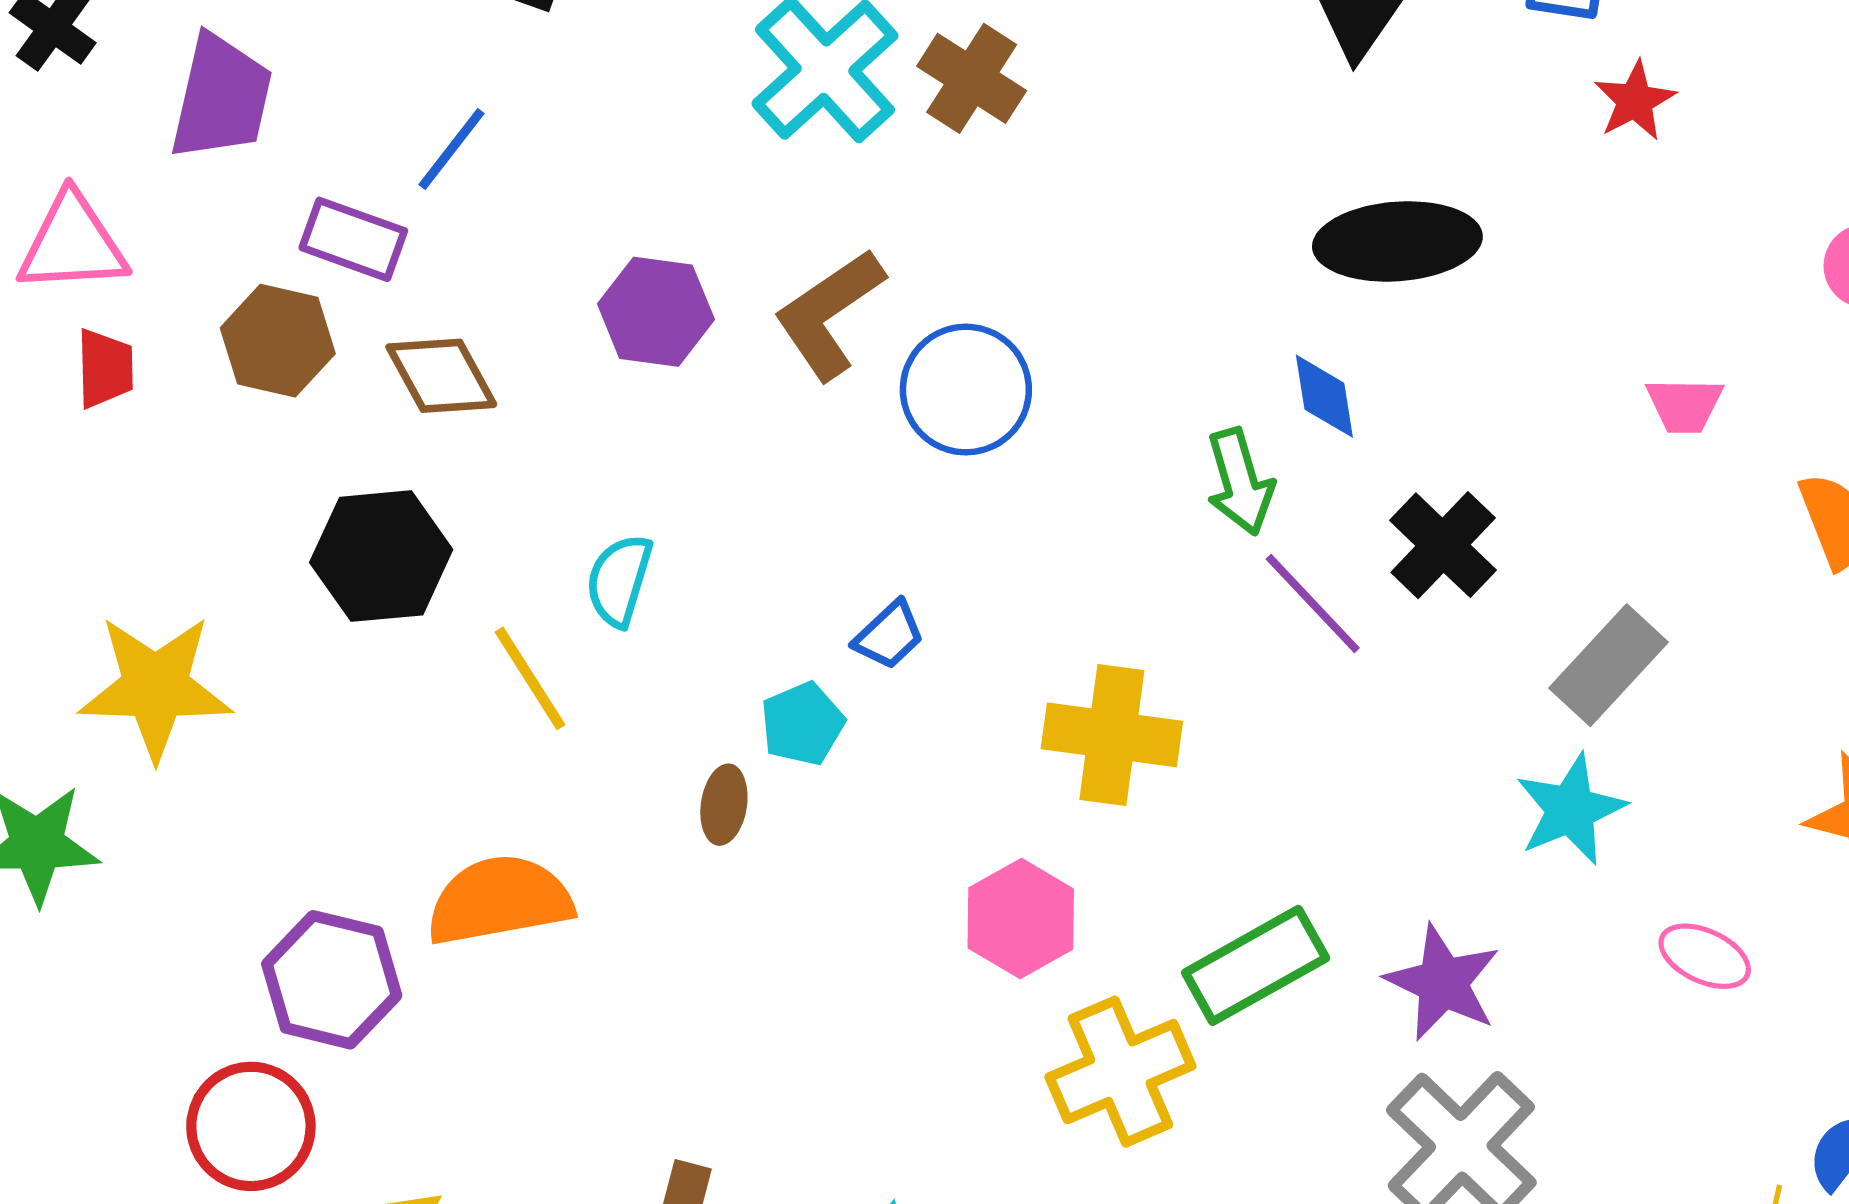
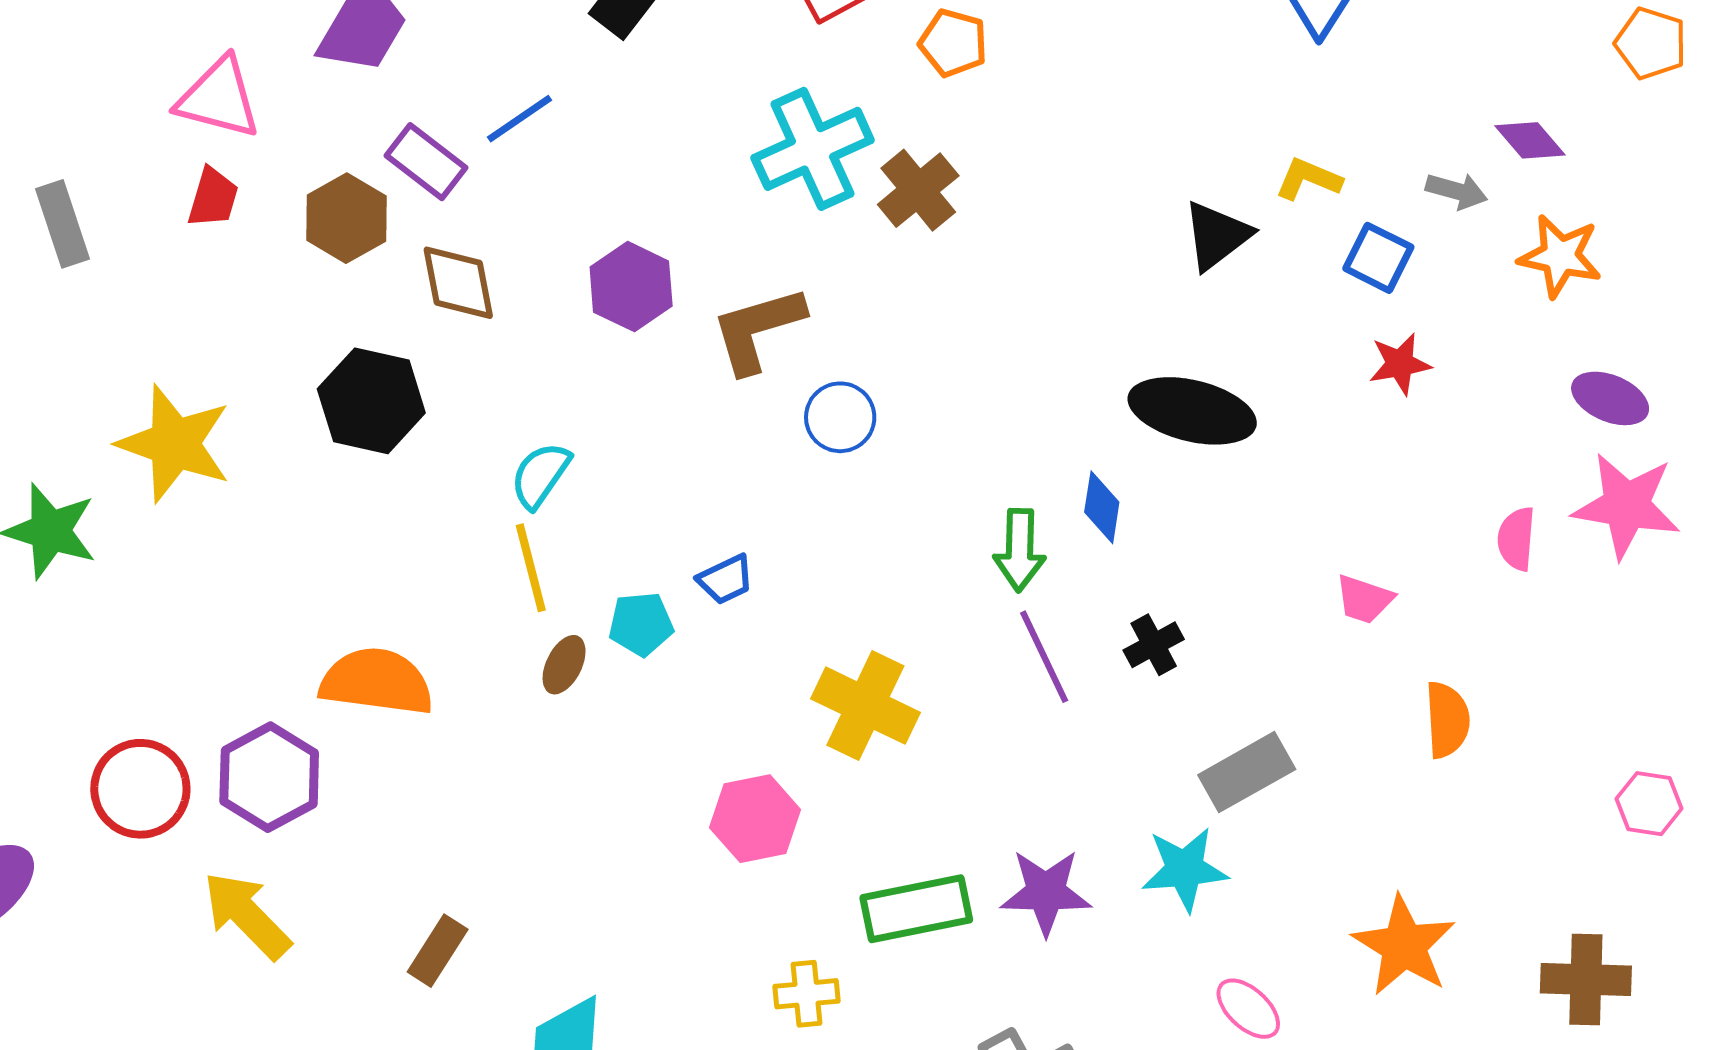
blue circle: (966, 390) -> (840, 417), size x0.7
black cross: (1443, 545) -> (1154, 645), size x0.7
yellow line: (530, 678) -> (531, 568), moved
purple hexagon: (332, 980) -> (269, 777), moved
purple star: (1443, 983) -> (1046, 892), moved, turned 30
yellow cross: (1120, 1072) -> (807, 994), moved, size x0.6

